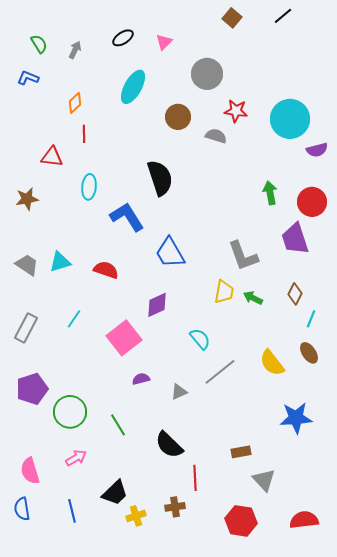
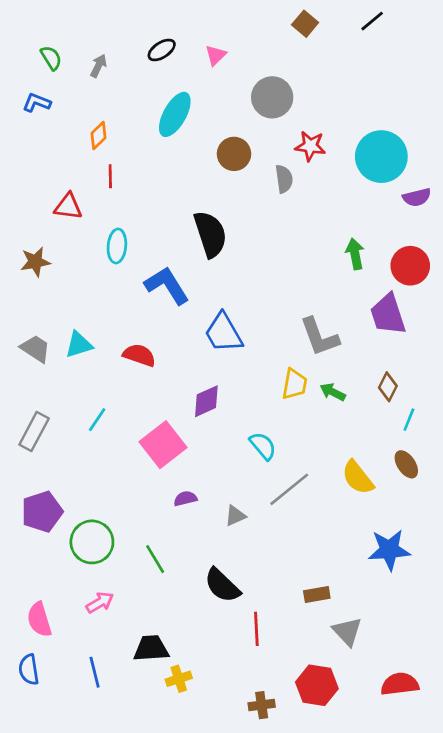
gray semicircle: (216, 136) -> (284, 179), turned 65
black trapezoid: (115, 493) -> (151, 648), turned -140
brown cross: (175, 507) -> (262, 705), moved

